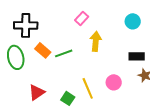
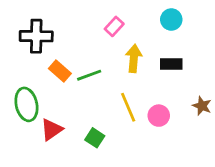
cyan circle: (133, 21) -> (171, 19), moved
black rectangle: (137, 56) -> (171, 64), moved
green ellipse: (16, 57) -> (26, 104), moved
yellow line: (88, 88) -> (128, 107), moved

